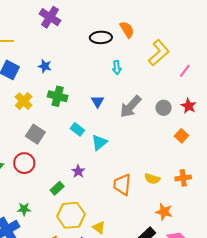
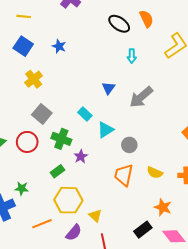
black ellipse: (101, 37) -> (119, 24), turned 30
green cross: (58, 96) -> (61, 139), moved
gray circle: (164, 108) -> (129, 145), moved

